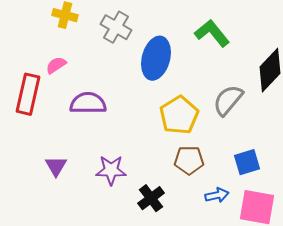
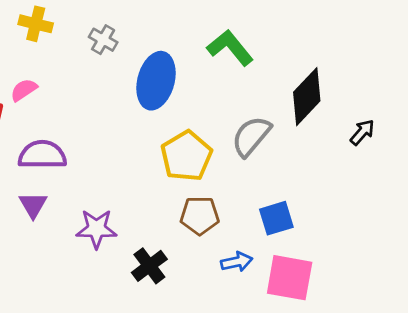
gray cross: (116, 27) -> (103, 40), size x0.7
purple semicircle: (88, 103) -> (42, 155), moved
purple triangle: (56, 166) -> (33, 205), moved

